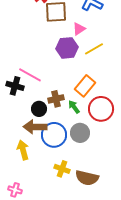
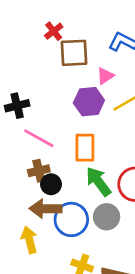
black cross: (15, 86) -> (17, 106), moved, turned -30
orange rectangle: (85, 86) -> (85, 148), moved, turned -40
brown cross: (56, 99) -> (39, 171), moved
green arrow: (74, 107) -> (98, 182), size x1.6

